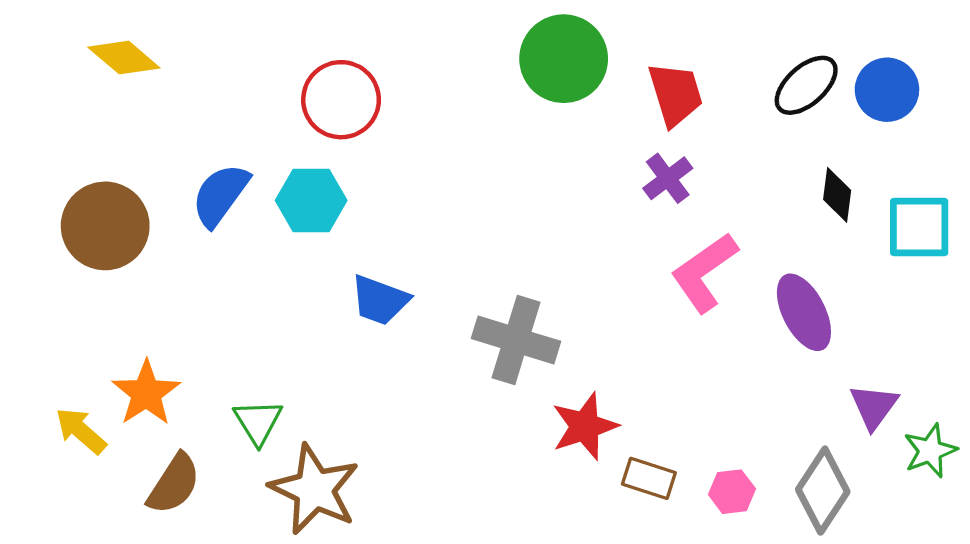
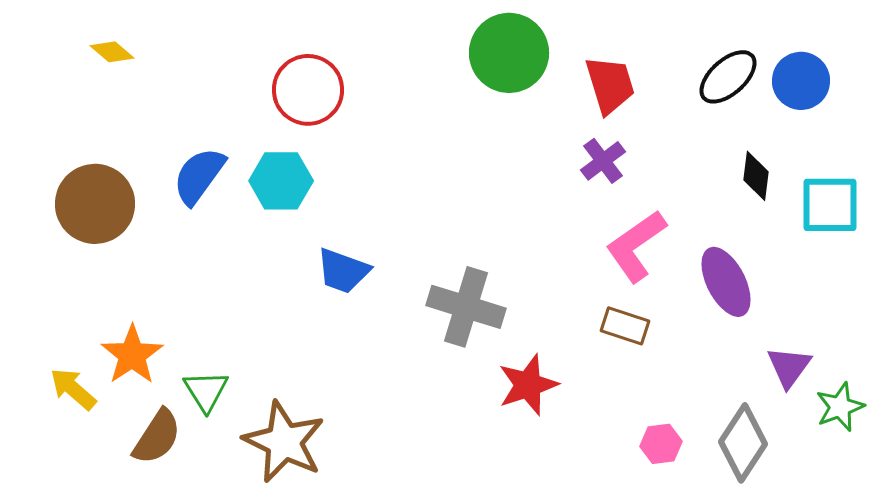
yellow diamond: (124, 58) -> (112, 52), size x0.7
green triangle: (258, 422) -> (206, 391), moved
brown rectangle: (649, 478) -> (625, 326), moved

